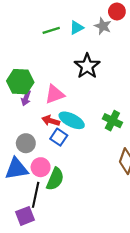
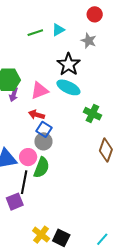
gray star: (103, 26) -> (89, 41), moved
cyan ellipse: (72, 120) -> (68, 87), moved
gray circle: (26, 143) -> (43, 141), moved

